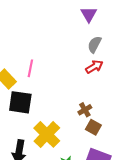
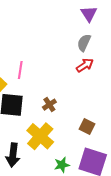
purple triangle: (89, 14) -> (89, 14), moved
brown cross: (85, 110) -> (49, 105), moved

